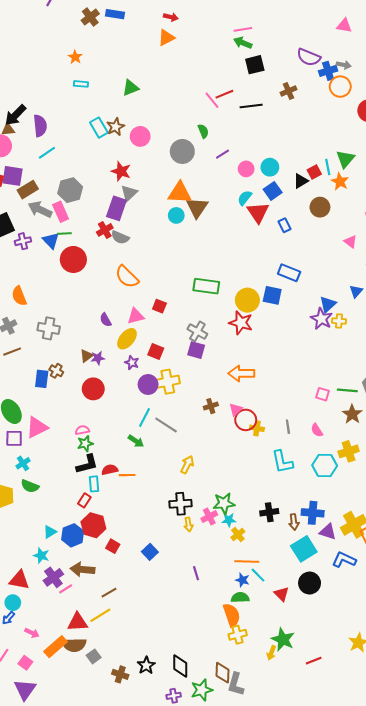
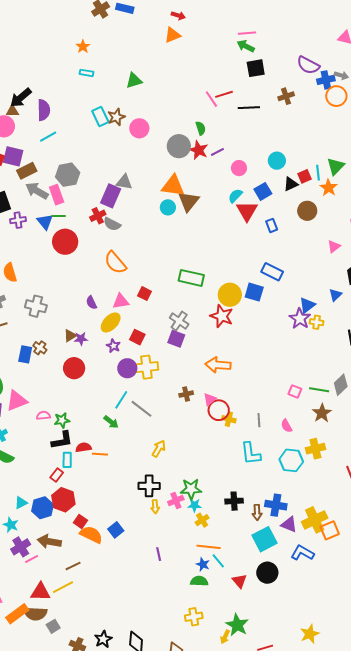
cyan circle: (270, 167) -> (277, 161), moved
red star: (121, 171) -> (199, 150), moved
gray triangle: (129, 193) -> (124, 182), turned 48
pink triangle: (350, 242) -> (334, 246), turned 40
pink semicircle: (82, 430) -> (43, 415), moved
orange semicircle: (232, 615) -> (91, 535), moved, turned -50

